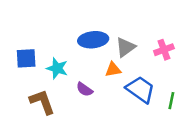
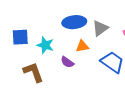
orange triangle: (113, 70) -> (82, 46), moved

